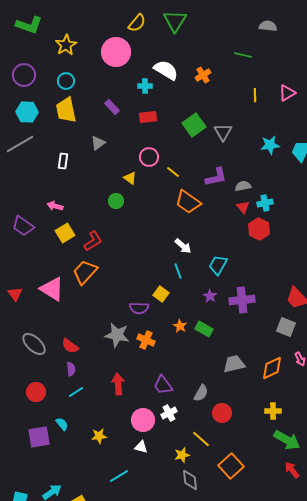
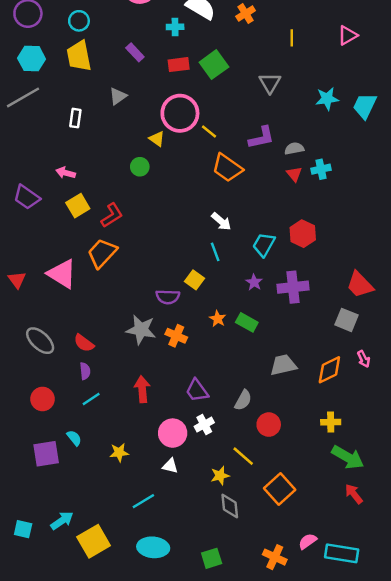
yellow line: (255, 95) -> (292, 38), moved
green square: (194, 125) -> (214, 65), moved
pink circle: (149, 157) -> (180, 113), size x1.6
red hexagon: (259, 229) -> (303, 234), moved

